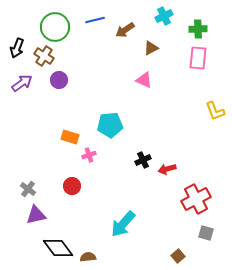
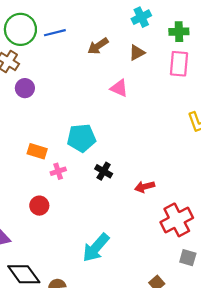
blue line: (95, 20) -> (55, 33), moved
brown arrow: (125, 30) -> (98, 46), moved
brown triangle: (151, 48) -> (137, 53), moved
black cross: (143, 160) -> (104, 171), moved, turned -35

